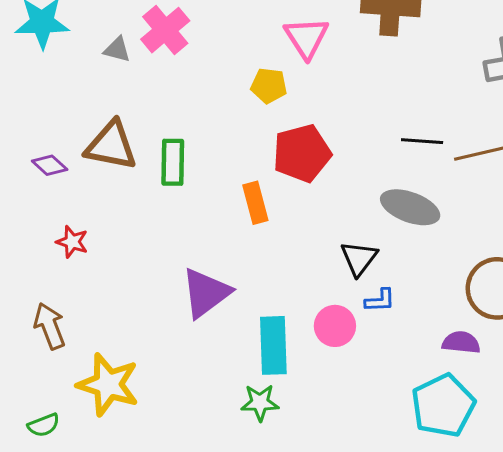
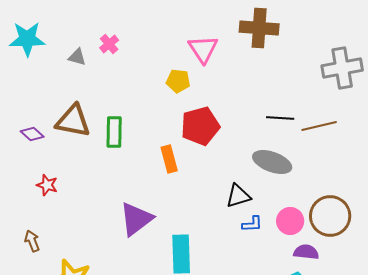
pink cross: (165, 30) -> (109, 44), size x0.6
black triangle: (359, 258) -> (238, 196), turned 36
brown arrow: (50, 326) -> (32, 241), size x0.7
pink circle: (335, 326) -> (290, 221), moved

